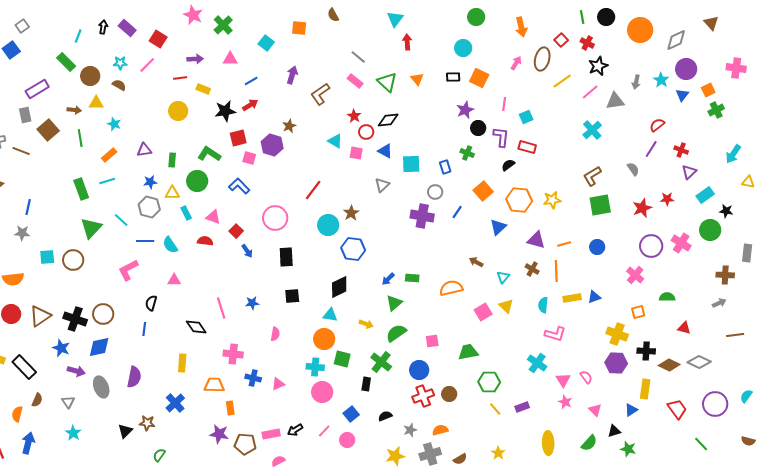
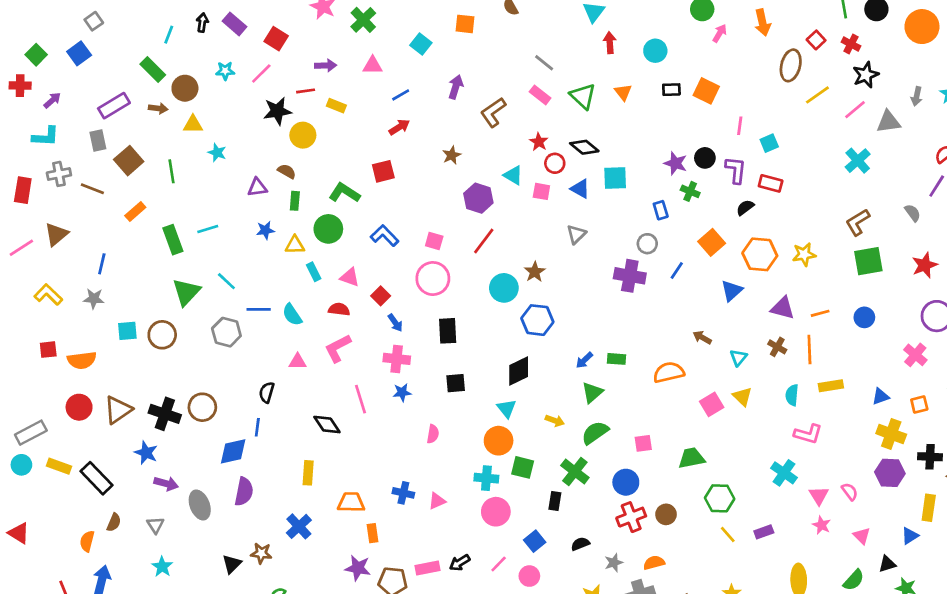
cyan circle: (463, 48) -> (655, 51), moved
pink arrow: (516, 63) -> (720, 33), moved
brown semicircle: (119, 85) -> (287, 171), moved
brown arrow: (74, 110) -> (158, 108), moved
purple star: (465, 110) -> (675, 163), moved, turned -30
black star: (225, 111) -> (277, 111), moved
black diamond: (388, 120) -> (584, 147), turned 45
purple hexagon: (272, 145) -> (478, 198), moved
orange rectangle: (109, 155) -> (135, 212), moved
pink square: (249, 158) -> (434, 241), moved
cyan square: (411, 164) -> (615, 178), moved
gray hexagon: (149, 207) -> (226, 332), moved
pink L-shape: (128, 270) -> (338, 348), moved
blue triangle: (594, 297) -> (880, 396), moved
cyan triangle: (330, 315) -> (507, 409), turned 42
blue diamond: (99, 347) -> (233, 451), moved
pink cross: (233, 354) -> (397, 359), moved

